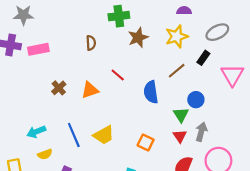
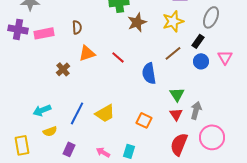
gray ellipse: (217, 32) -> (211, 17), turned -40
brown semicircle: (91, 43) -> (77, 27), moved
pink triangle: (232, 75) -> (225, 57), size x0.7
orange triangle: (90, 90) -> (87, 53), moved
blue circle: (196, 100) -> (201, 61), moved
blue line: (74, 135) -> (77, 113), turned 50

